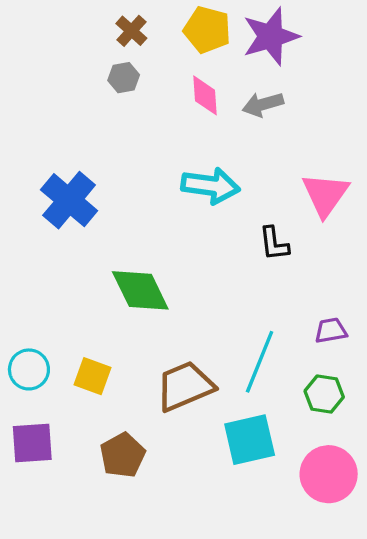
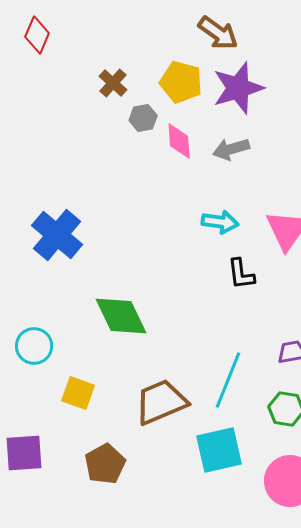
gray hexagon: (124, 78) -> (143, 118), moved
cyan arrow: (211, 186) -> (220, 222), moved, size x0.7
cyan circle: (29, 369) -> (34, 346), moved

